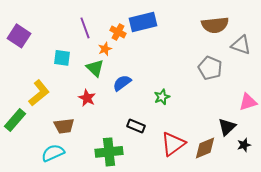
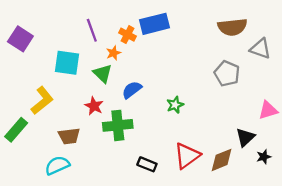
cyan square: (62, 58) -> (67, 63), size x1.4
black rectangle: (136, 126) -> (147, 164), moved
green cross: (109, 152) -> (118, 125), moved

